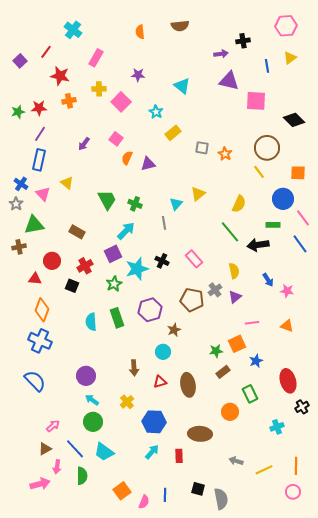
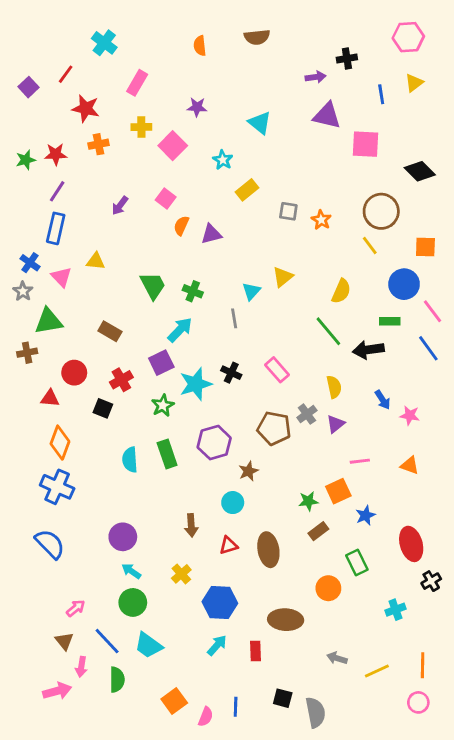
yellow triangle: (67, 183) -> (96, 261), turned -32
brown triangle: (45, 449) -> (64, 641), turned -40

